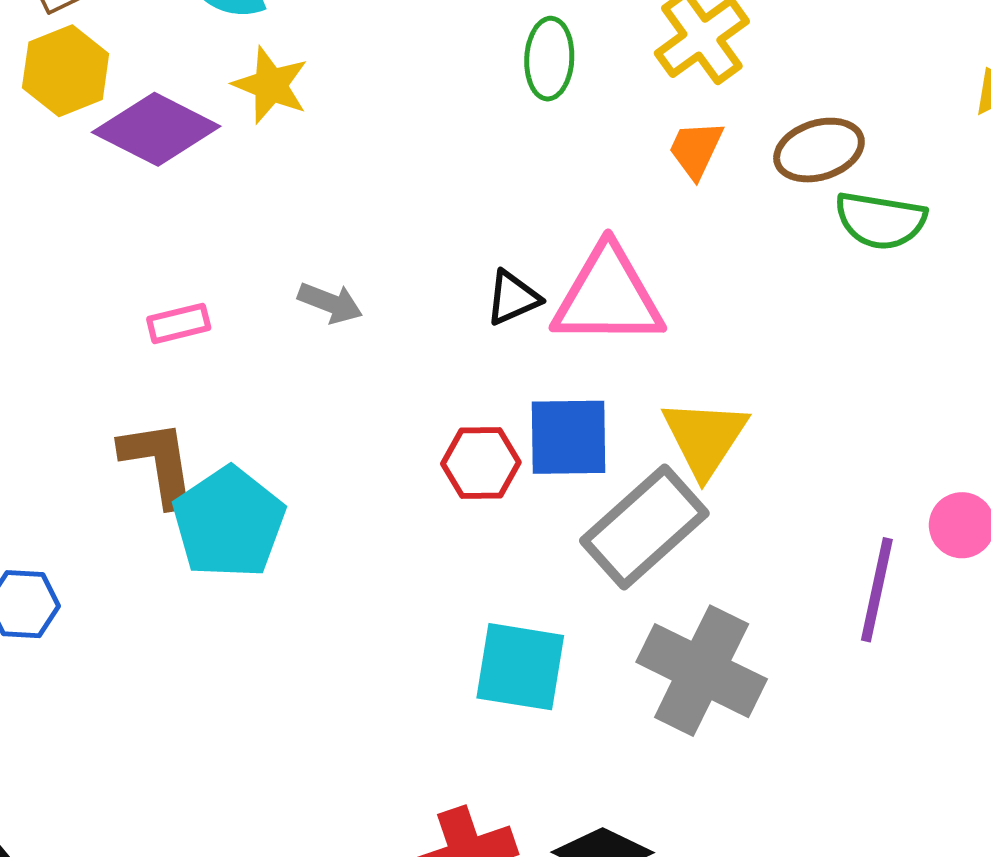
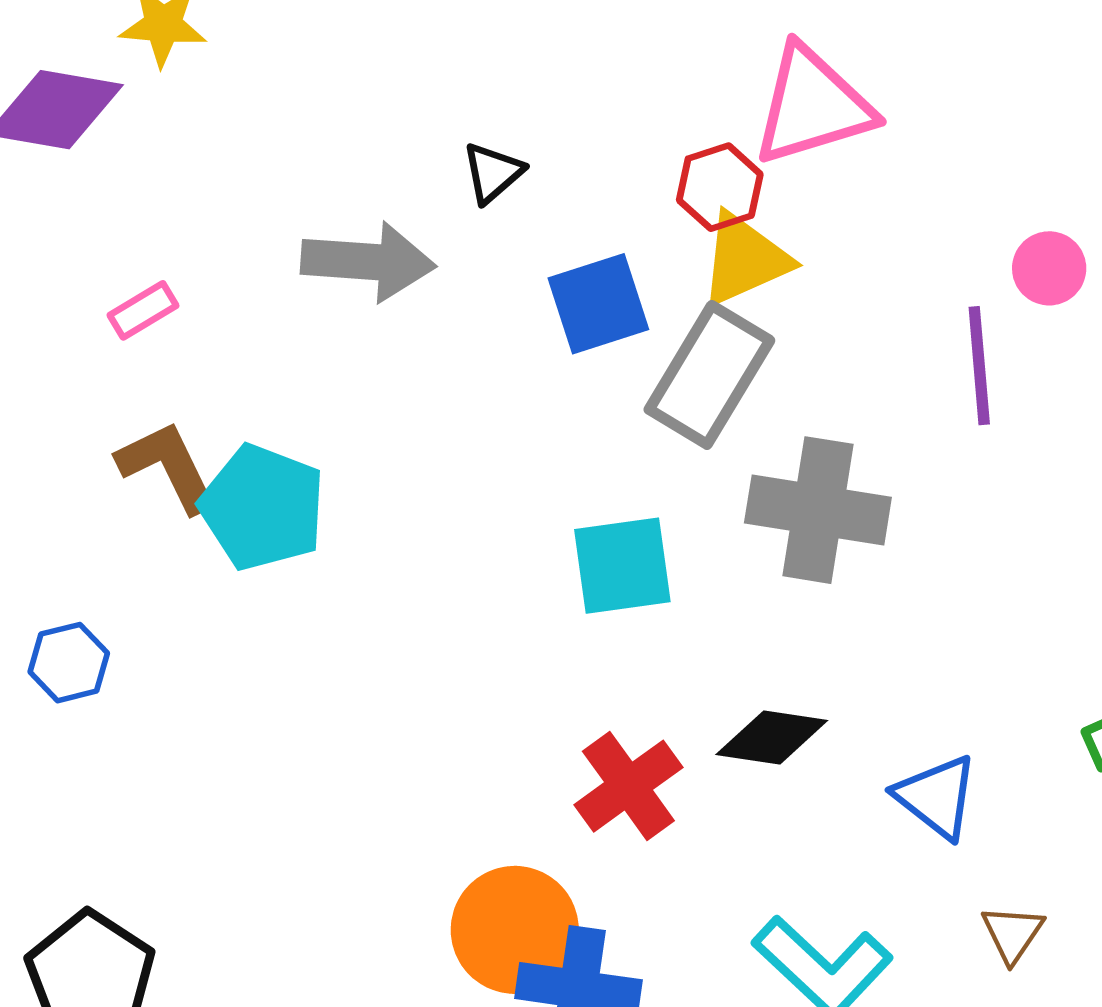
pink triangle: (608, 296) -> (813, 106), moved
gray arrow: (330, 303) -> (368, 262), moved, size x1.8
yellow triangle: (705, 438) -> (745, 259), turned 50
red hexagon: (481, 463) -> (720, 187), moved

